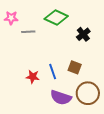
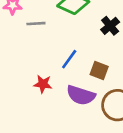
blue line: (53, 72) -> (69, 59), moved, turned 56
purple semicircle: (61, 97) -> (81, 95), moved

